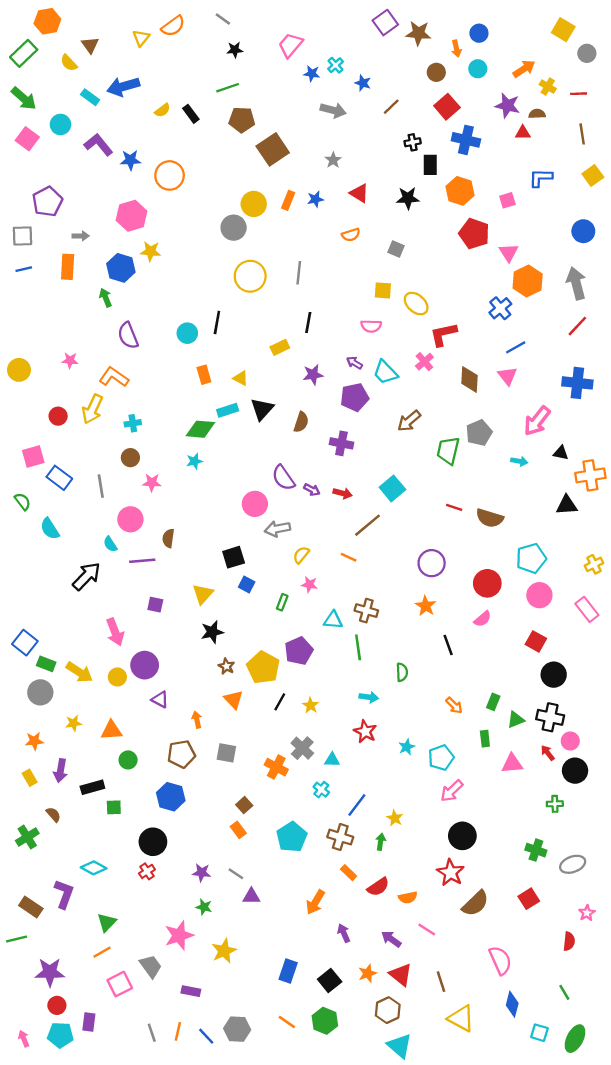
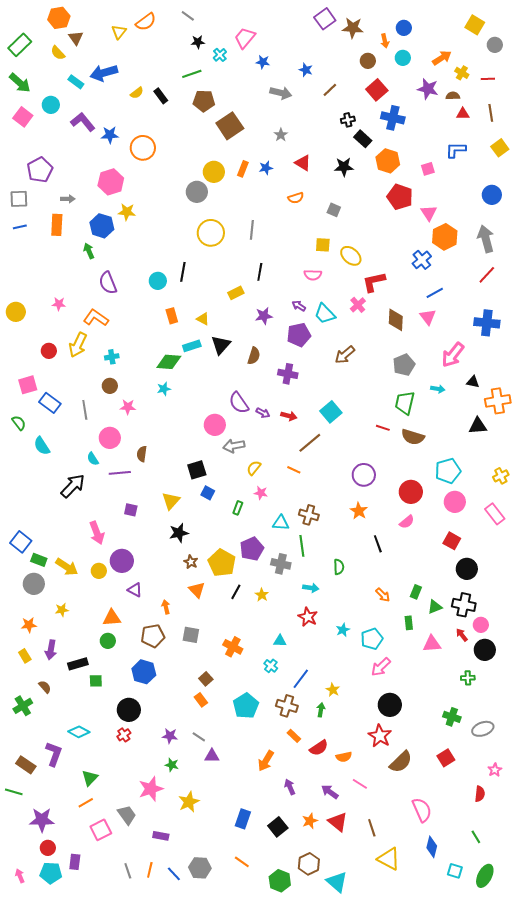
orange hexagon: (47, 21) -> (59, 18), moved
cyan cross: (336, 65) -> (220, 55), moved
red triangle: (523, 133) -> (463, 114), moved
black rectangle: (430, 165) -> (363, 139), turned -48
green trapezoid: (448, 451) -> (405, 403), moved
orange triangle: (111, 730) -> (112, 618), moved
gray cross: (302, 748) -> (281, 564), moved, turned -30
green line: (17, 939) -> (14, 792), turned 30
brown hexagon: (388, 1010) -> (309, 864), moved
green hexagon: (325, 1021) -> (280, 881), moved

